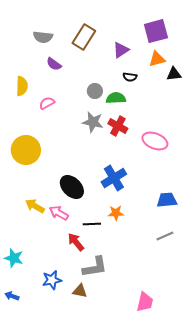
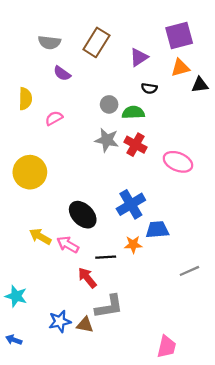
blue trapezoid: (167, 200) -> (157, 230), moved
brown triangle: (80, 291) -> (85, 325), moved

